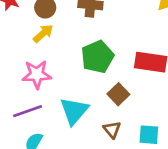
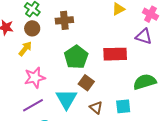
yellow arrow: (43, 33) -> (25, 49), moved
brown square: (118, 94) -> (86, 83), moved

